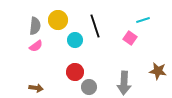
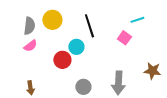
cyan circle: (75, 40) -> (76, 47), moved
red circle: (75, 72) -> (62, 60), moved
brown arrow: (36, 88) -> (30, 88), turned 72

